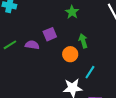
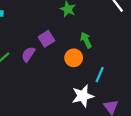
purple semicircle: (32, 45) -> (28, 54), turned -56

